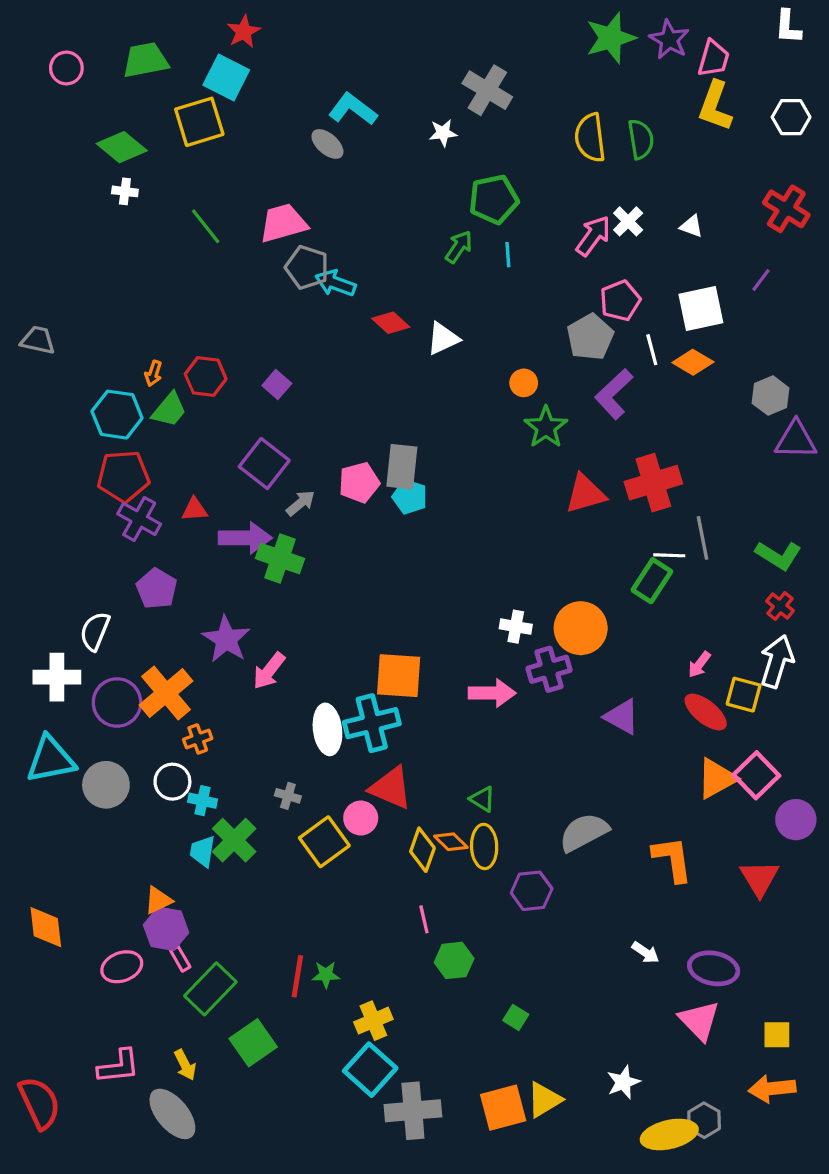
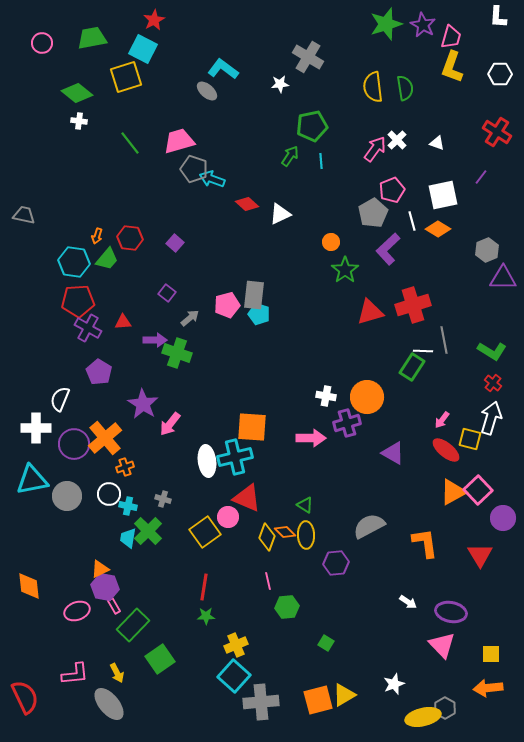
purple square: (264, 464) -> (167, 293), size x0.6
purple arrow: (245, 538) -> (155, 340), size x0.7
gray cross: (288, 796) -> (163, 499), moved
red line: (297, 976) -> (204, 587), moved

